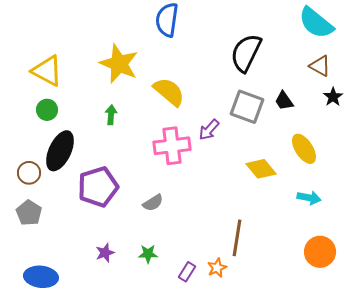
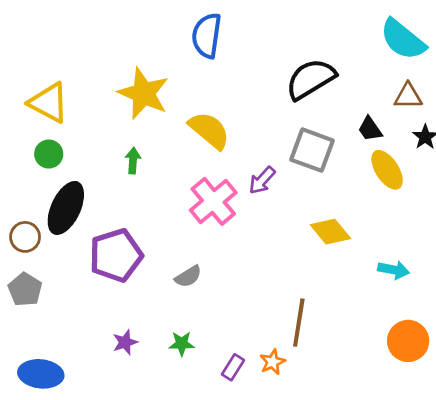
black semicircle: (246, 53) -> (311, 79), turned 33
brown triangle: (320, 66) -> (408, 96), turned -30
black trapezoid: (284, 101) -> (370, 129), moved
pink cross: (172, 146) -> (213, 201), turned -33
yellow ellipse: (304, 149) -> (387, 170), moved

